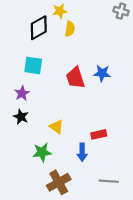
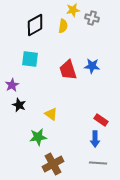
yellow star: (60, 11) -> (73, 10), moved
gray cross: (121, 11) -> (92, 18), moved
purple star: (22, 93) -> (12, 85), moved
red rectangle: (99, 134) -> (101, 120), moved, turned 48
blue arrow: (82, 152) -> (95, 139), moved

